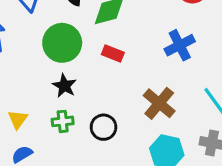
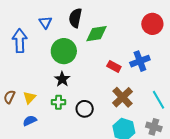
red rectangle: (113, 54) -> (114, 66), moved

